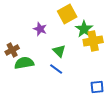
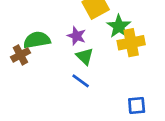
purple star: (40, 29) -> (76, 36), moved
green semicircle: (24, 63) -> (37, 40), moved

